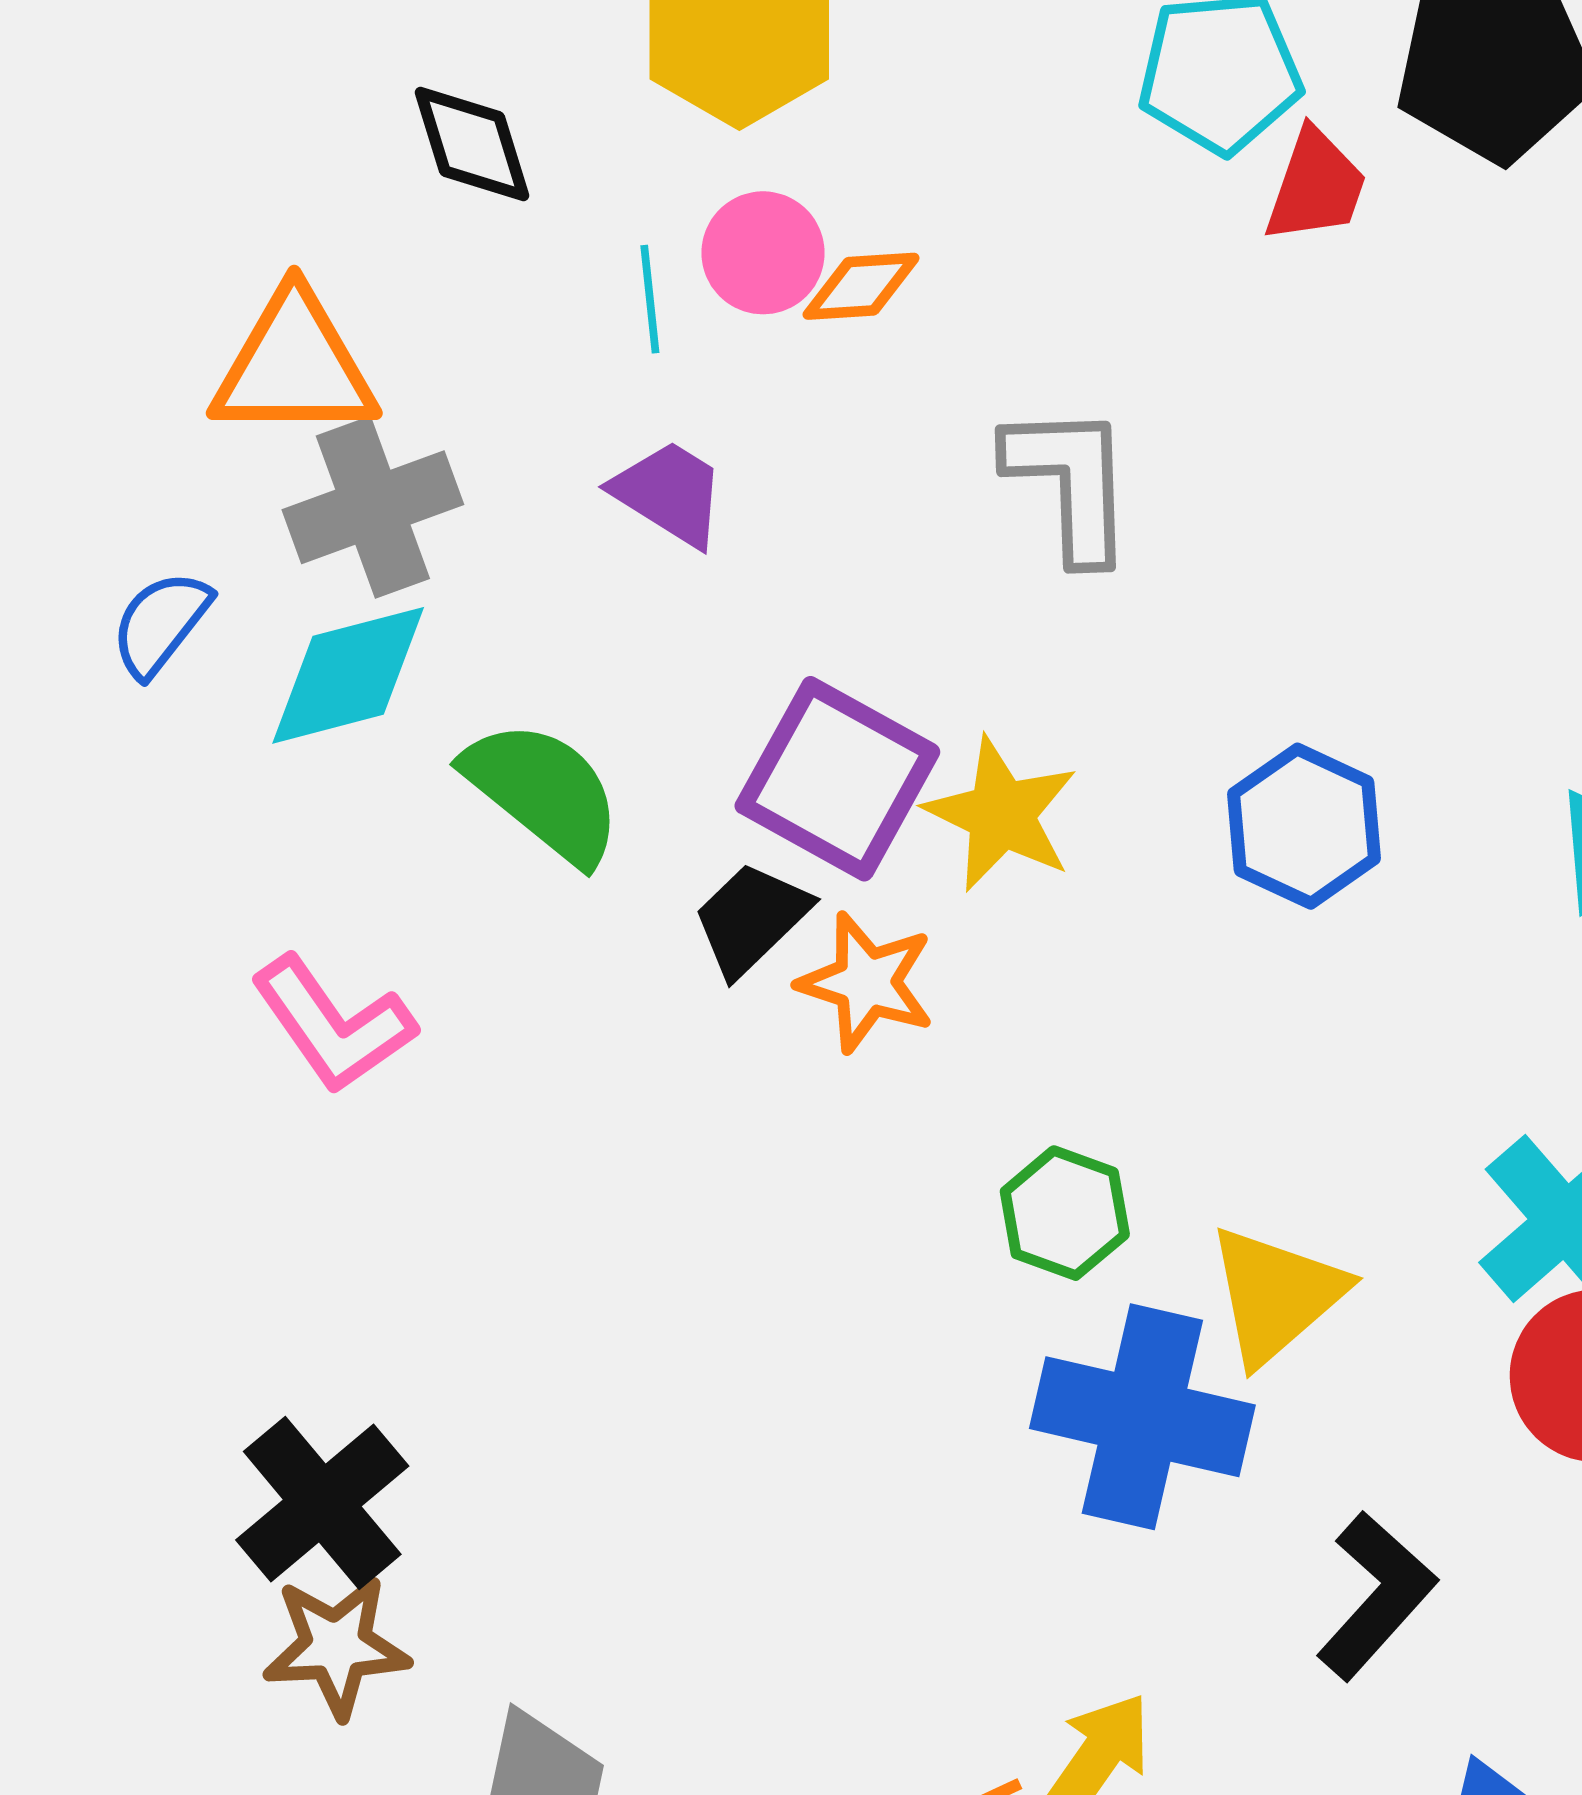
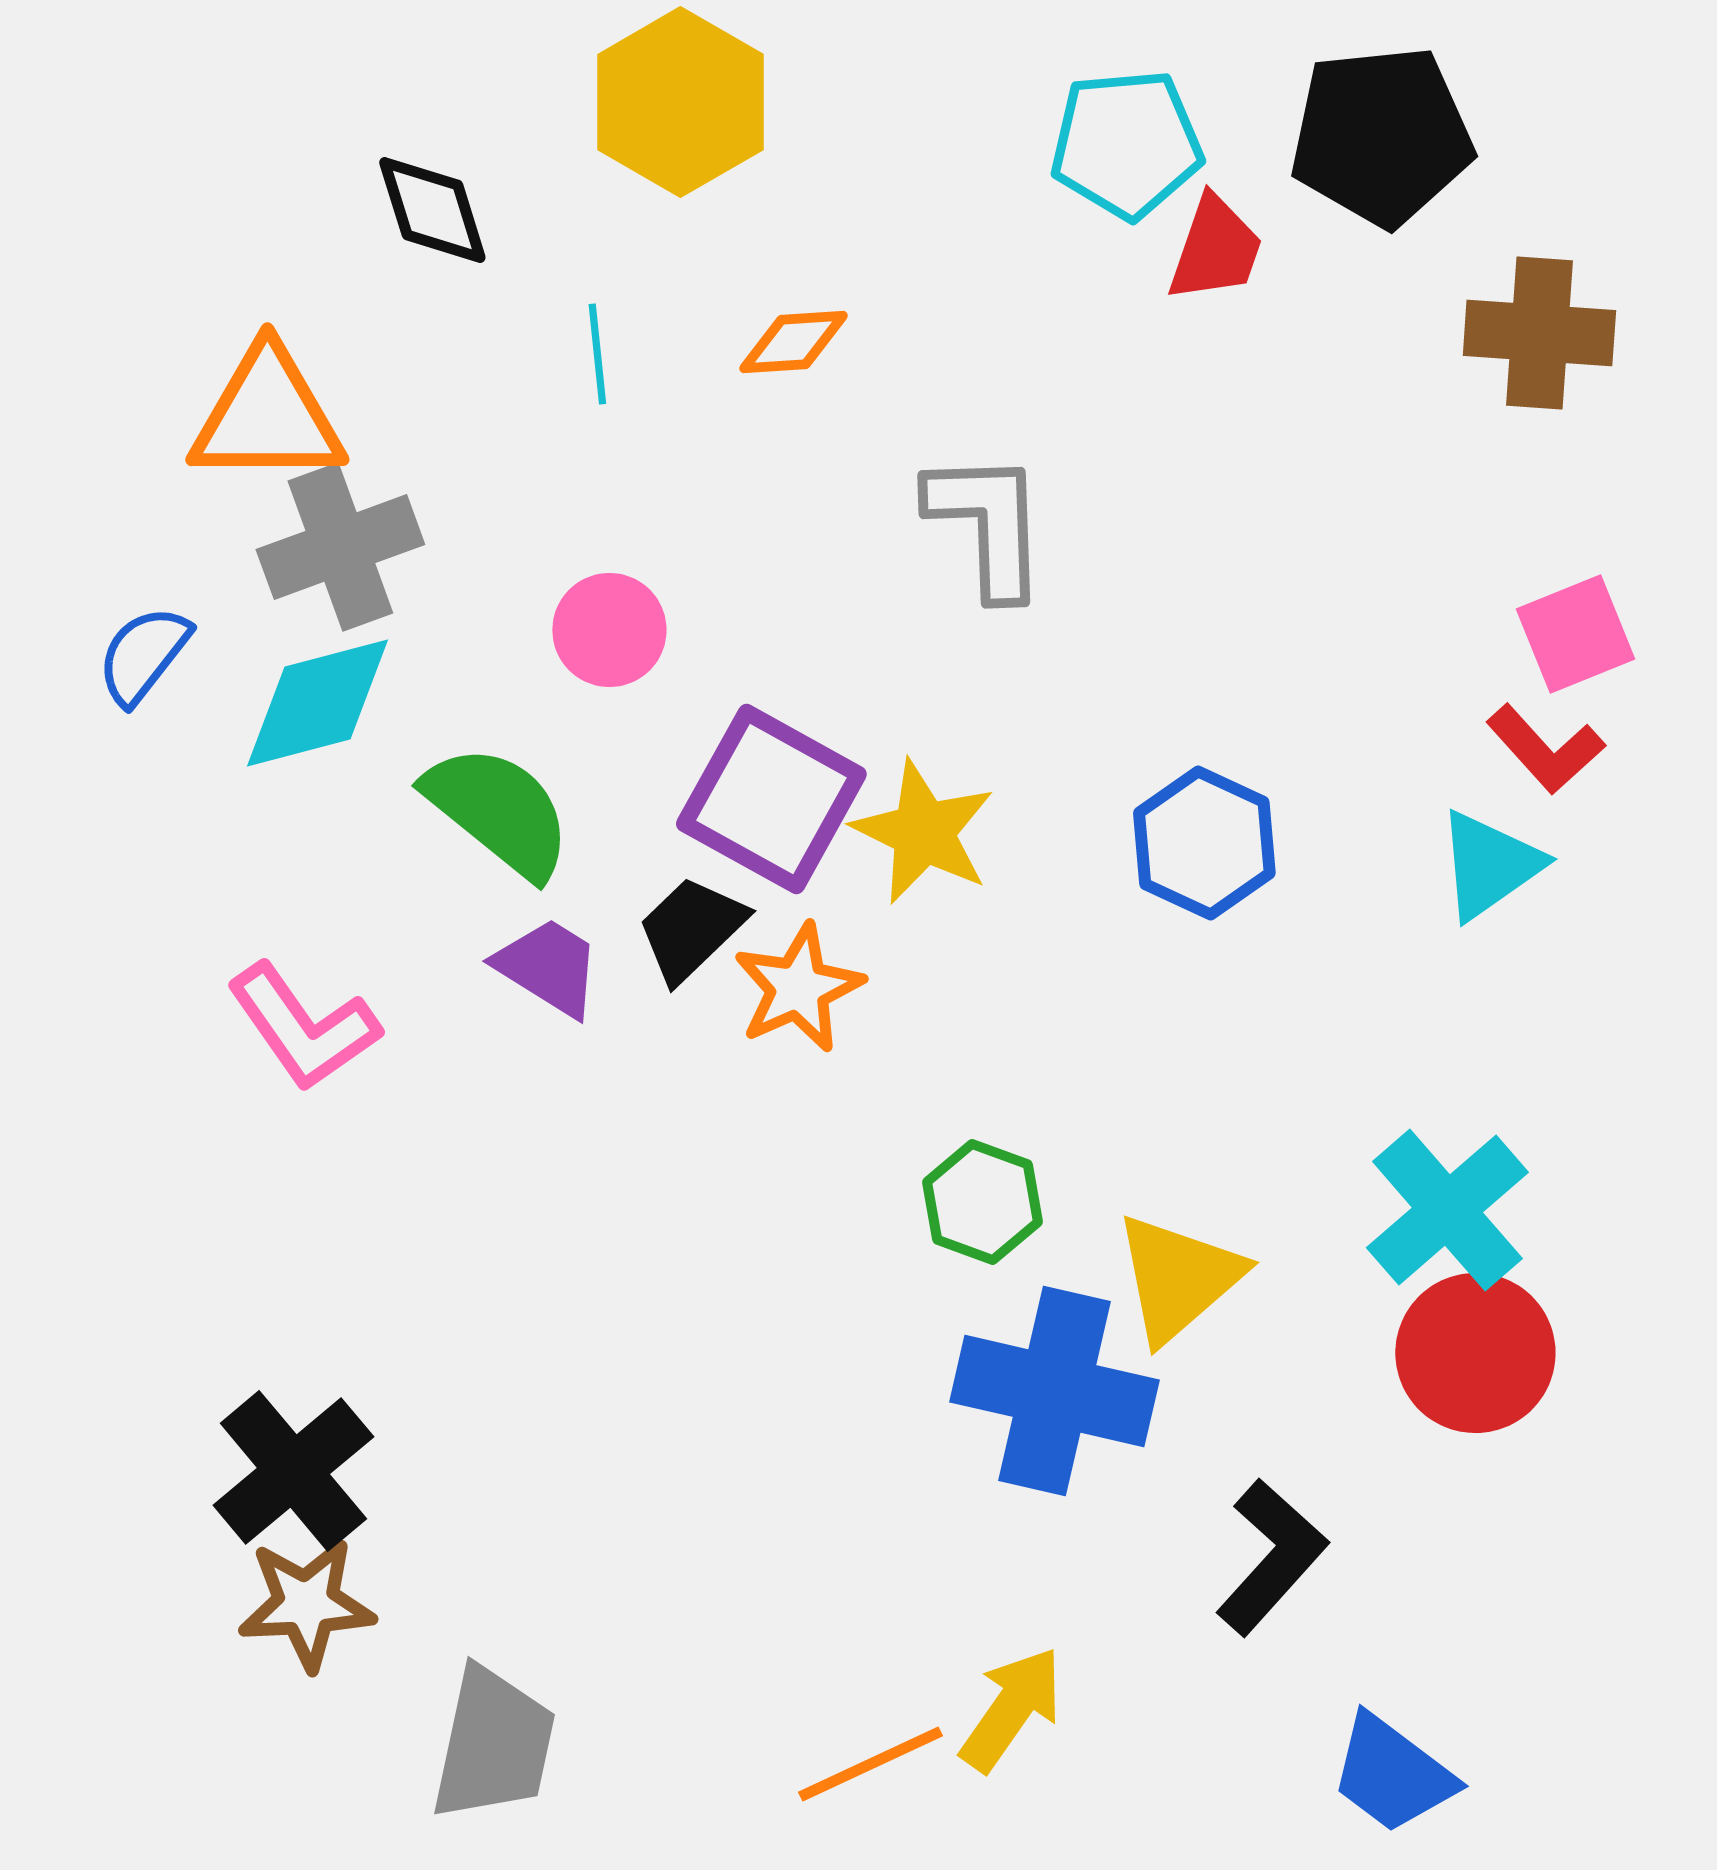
pink circle: (763, 253) -> (609, 630), moved
purple trapezoid: (669, 493) -> (548, 967), moved
orange star: (866, 982) -> (798, 988), turned 30

